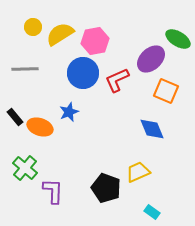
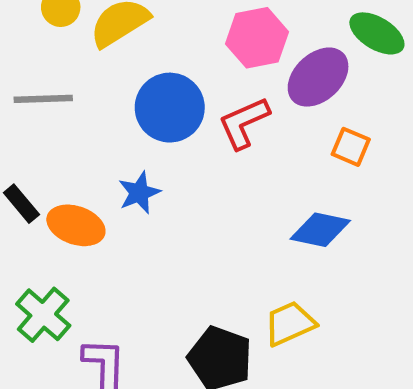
pink hexagon: (95, 41) -> (257, 38), moved
orange square: (166, 91) -> (351, 147), size x0.7
blue diamond: (152, 129) -> (320, 230), turned -56

